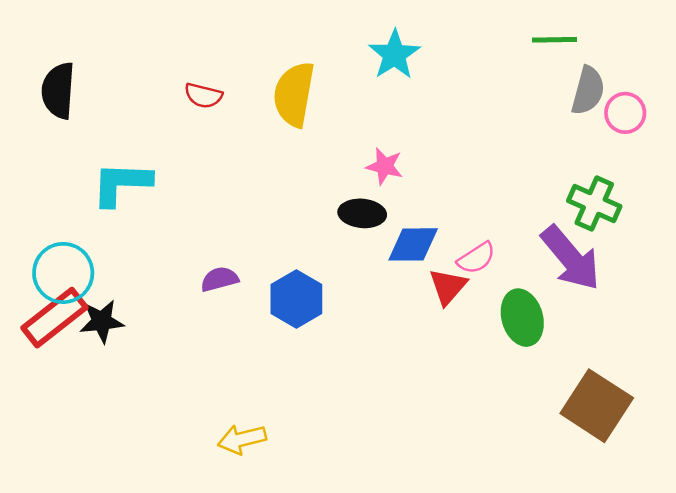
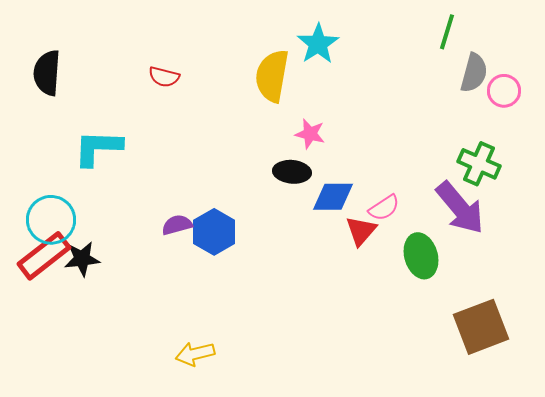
green line: (555, 40) -> (447, 32), turned -72
yellow semicircle: (294, 94) -> (272, 76), moved
blue hexagon: (296, 299) -> (214, 232), moved
brown square: (597, 406) -> (481, 327), turned 36

